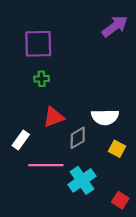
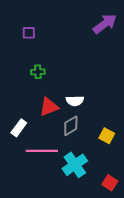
purple square: (38, 44) -> (29, 33), moved, size x0.5
white semicircle: (105, 117) -> (75, 101), moved, size x0.7

